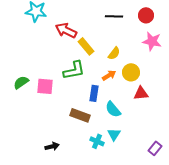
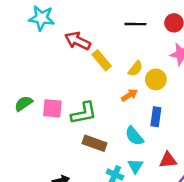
green L-shape: (74, 70) -> (84, 113), moved
yellow circle: (131, 72) -> (156, 79), moved
blue rectangle: (94, 93) -> (156, 117), moved
red triangle: (141, 93) -> (168, 160), moved

